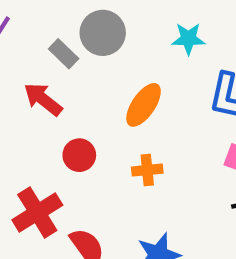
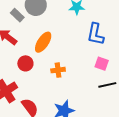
orange ellipse: (144, 105) -> (43, 42), moved

